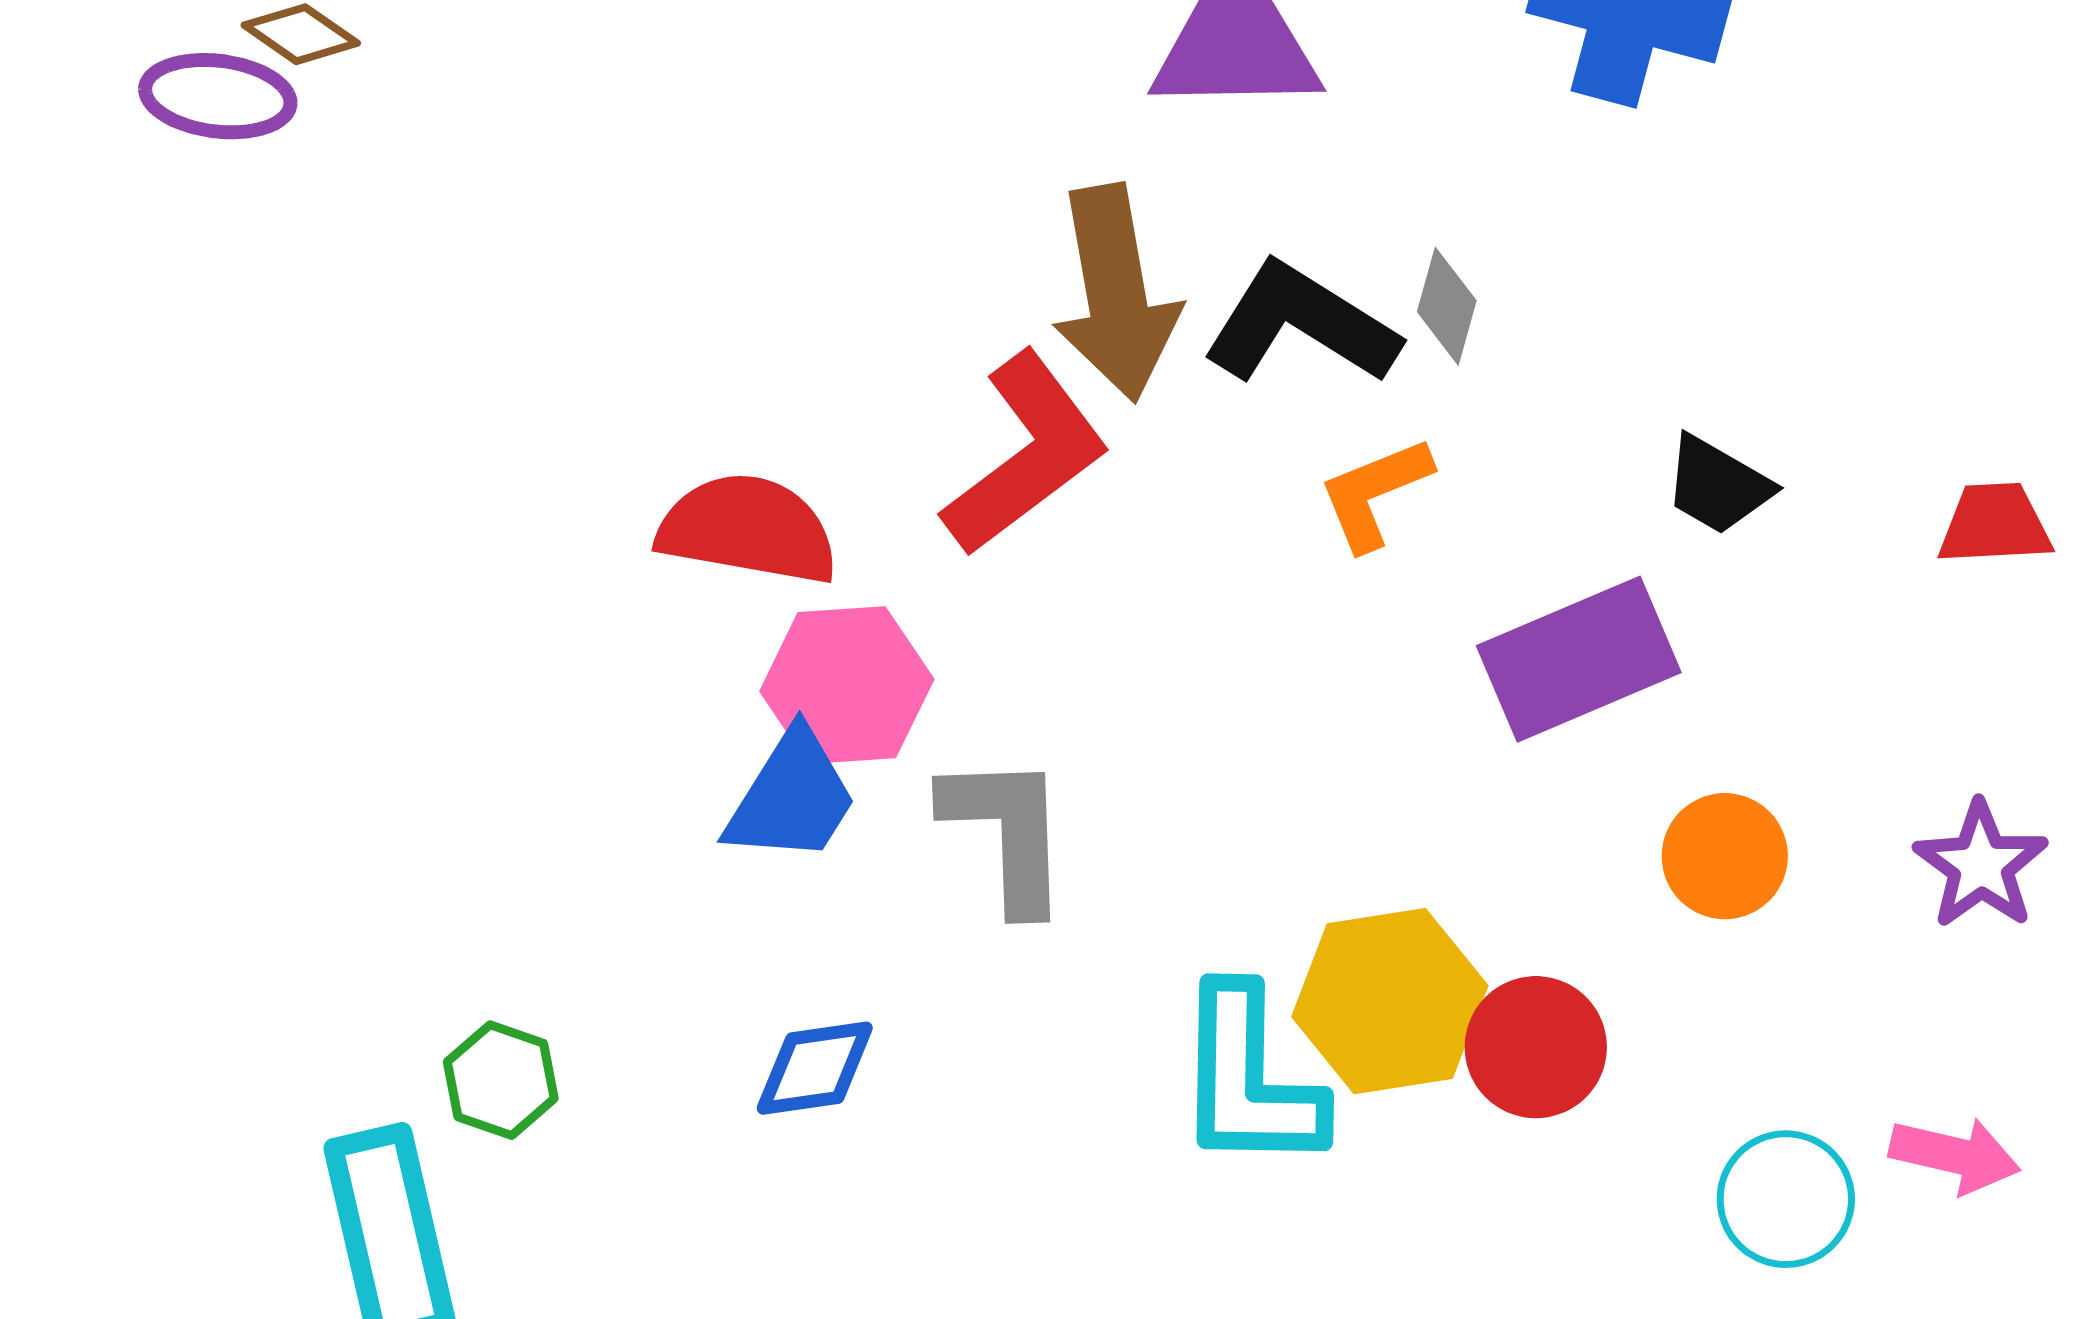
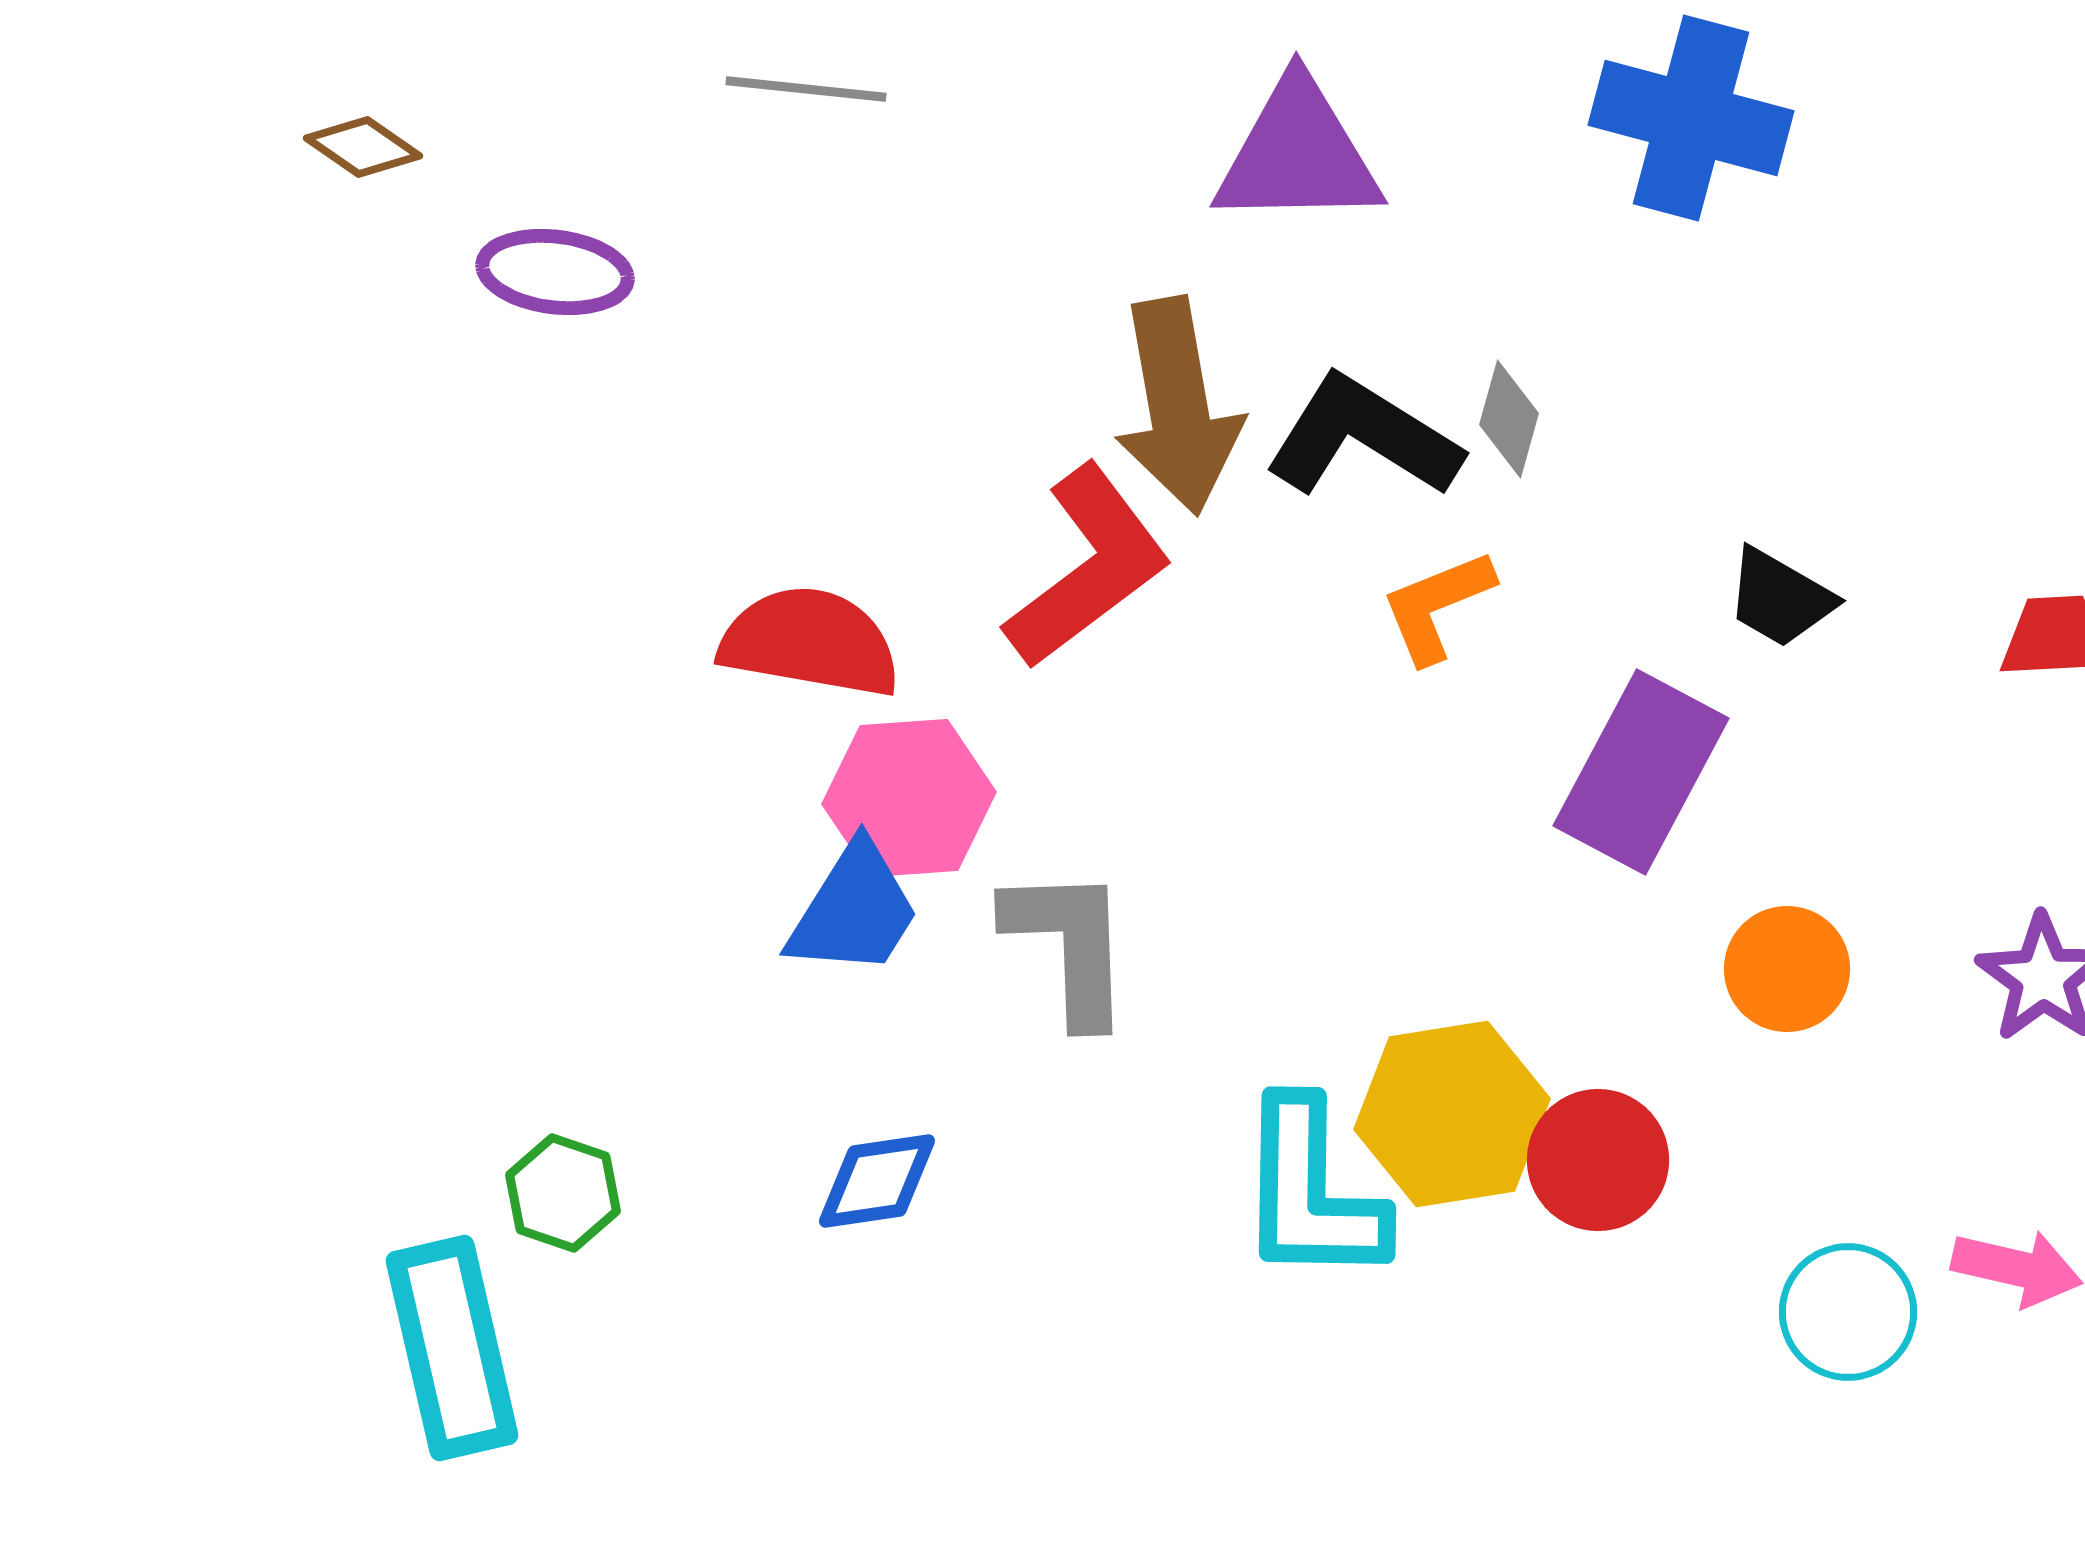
purple ellipse: (218, 96) -> (555, 272), moved
purple rectangle: (1579, 659) -> (1641, 772), turned -39

